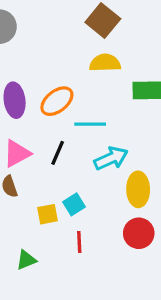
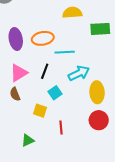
orange ellipse: (57, 101) -> (43, 38), turned 30
cyan square: (74, 204) -> (55, 93), moved
yellow square: (48, 214) -> (40, 111), turned 32

